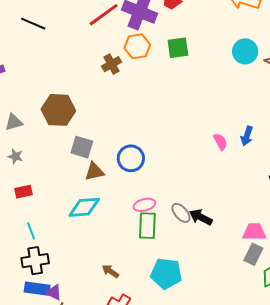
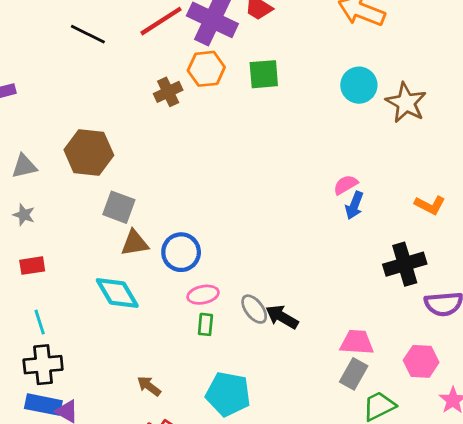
black line: (33, 24) -> (88, 34), moved
pink semicircle: (220, 142) -> (346, 185), moved, turned -96
blue circle: (131, 158) -> (181, 252), moved
cyan diamond: (84, 207) -> (117, 293), turned 60
green rectangle: (147, 226) -> (205, 324), size x0.6

